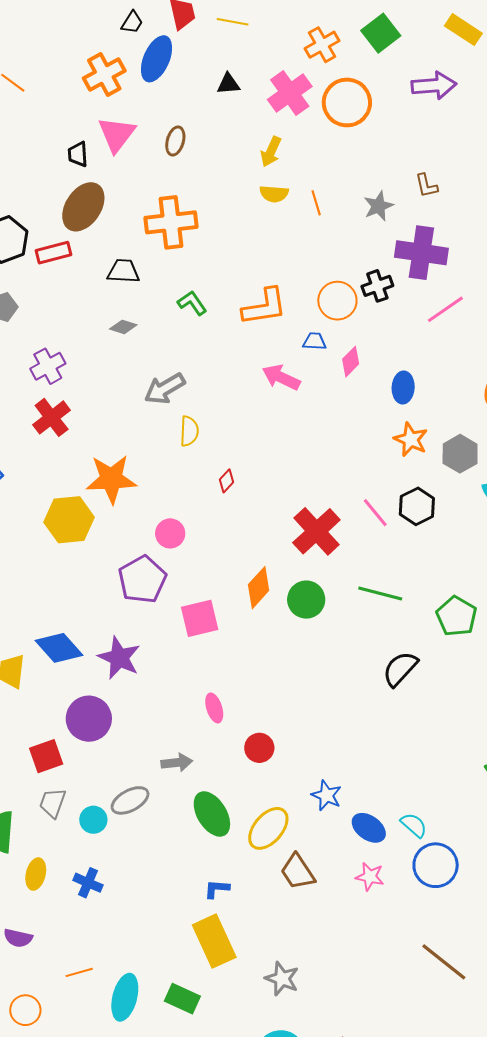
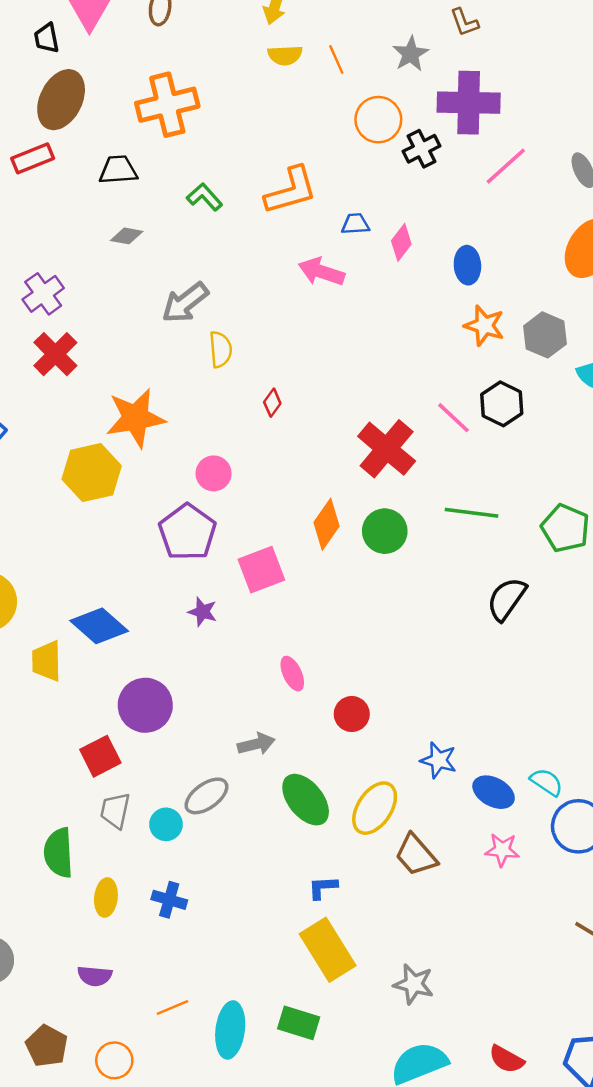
orange circle: (337, 301) -> (378, 120), moved
purple star: (119, 658) -> (202, 612), moved, size x0.6

